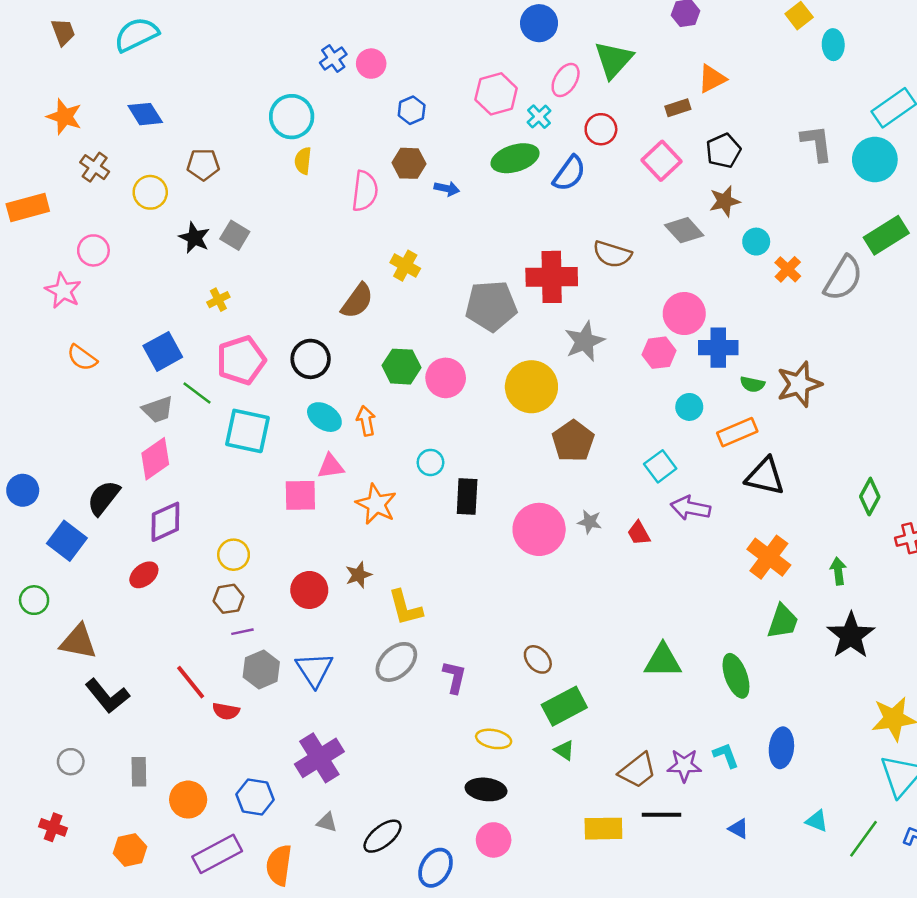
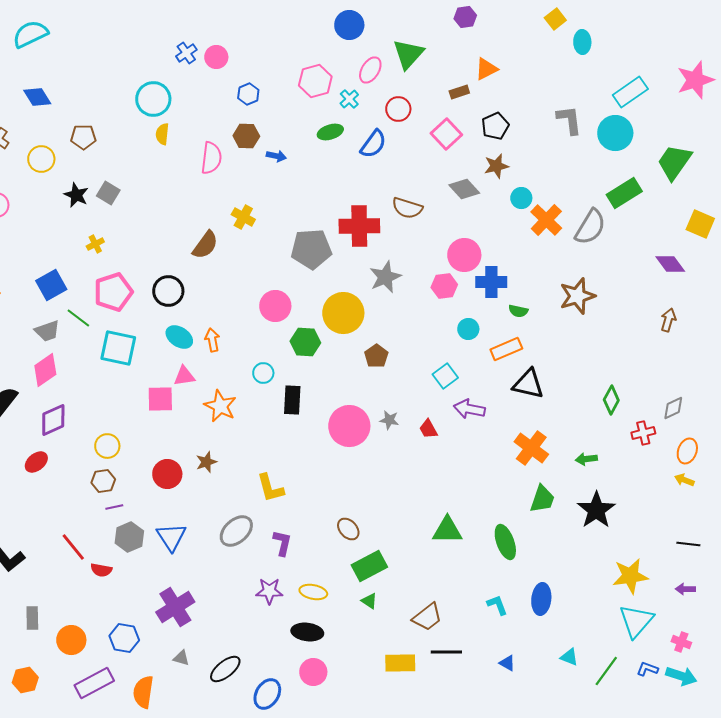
green ellipse: (515, 158) -> (330, 132), size x0.7
orange cross: (788, 269) -> (546, 220), size x1.5
green hexagon: (401, 367) -> (305, 342), moved
brown star: (799, 384) -> (577, 296), moved
brown pentagon: (573, 441) -> (376, 356), size x0.7
green arrow: (838, 571) -> (586, 459), turned -90
yellow L-shape: (405, 608) -> (270, 488), moved
purple star: (684, 765) -> (269, 591), moved

